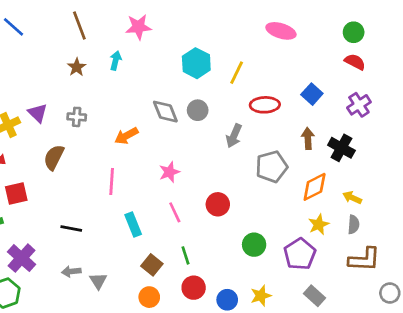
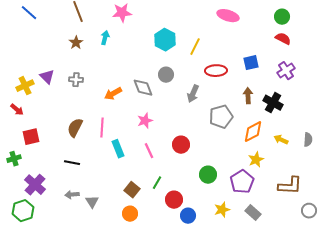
blue square: (312, 94) -> (251, 63), turned 35
gray diamond: (165, 112) -> (143, 88), moved
brown semicircle: (54, 157) -> (75, 128), moved
cyan rectangle: (133, 224) -> (118, 149), moved
gray semicircle: (354, 224) -> (308, 140), moved
green line: (186, 255) -> (157, 183), turned 48
red circle: (194, 288) -> (174, 200), moved
yellow star: (261, 296) -> (222, 210), moved

